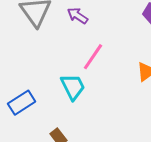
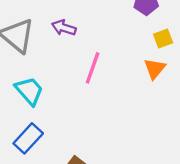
cyan trapezoid: (73, 87) -> (29, 91), moved

